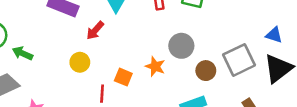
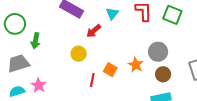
green arrow: (22, 53) -> (36, 41), turned -112
brown circle: (206, 71) -> (163, 74), moved

